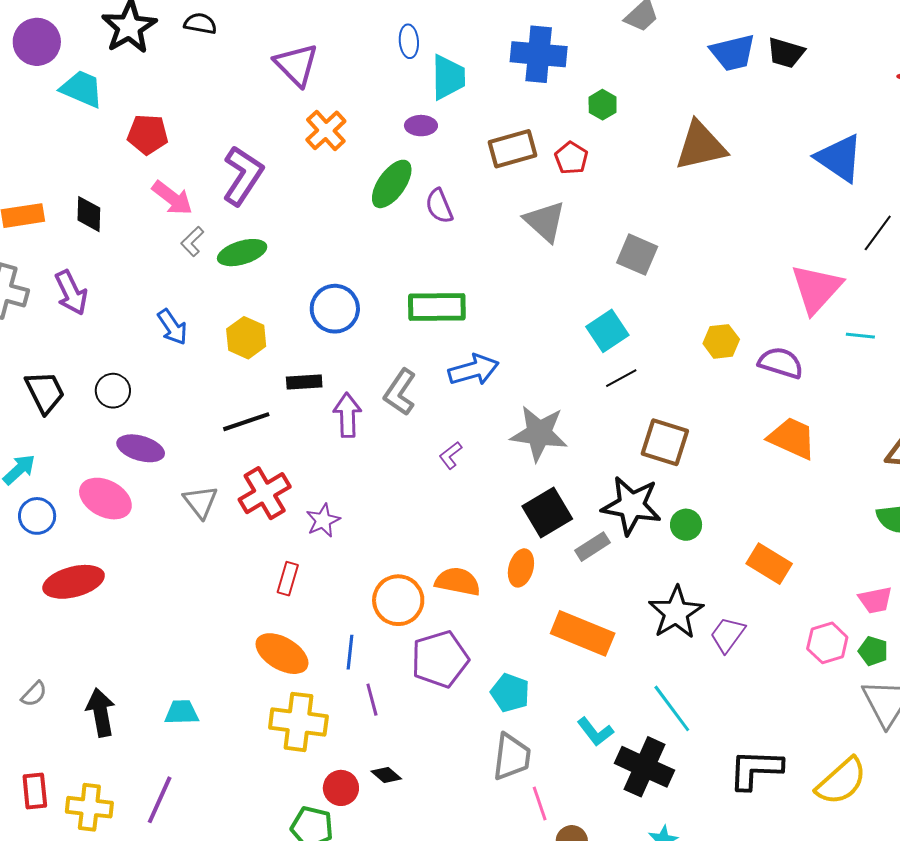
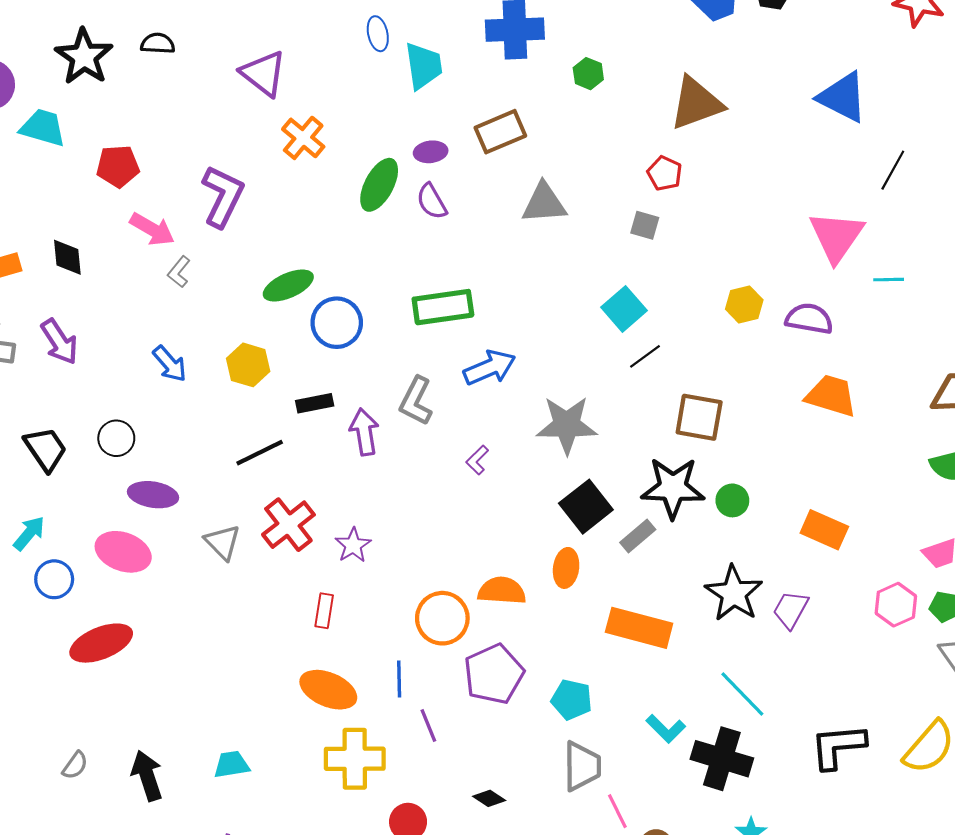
purple ellipse: (421, 126) -> (431, 152), moved
red pentagon: (571, 158) -> (665, 173), moved
gray triangle: (545, 221) -> (544, 203), turned -39
green ellipse: (242, 253) -> (288, 286), moved
gray square: (637, 255) -> (645, 225), size x0.7
black diamond: (386, 775) -> (489, 798), moved

